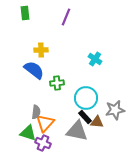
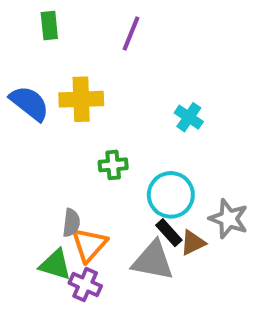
yellow cross: (41, 50) -> (81, 99), size x1.5
blue semicircle: (34, 70) -> (29, 103), moved
gray star: (115, 110) -> (229, 219), turned 30
brown triangle: (97, 122) -> (193, 243), turned -32

